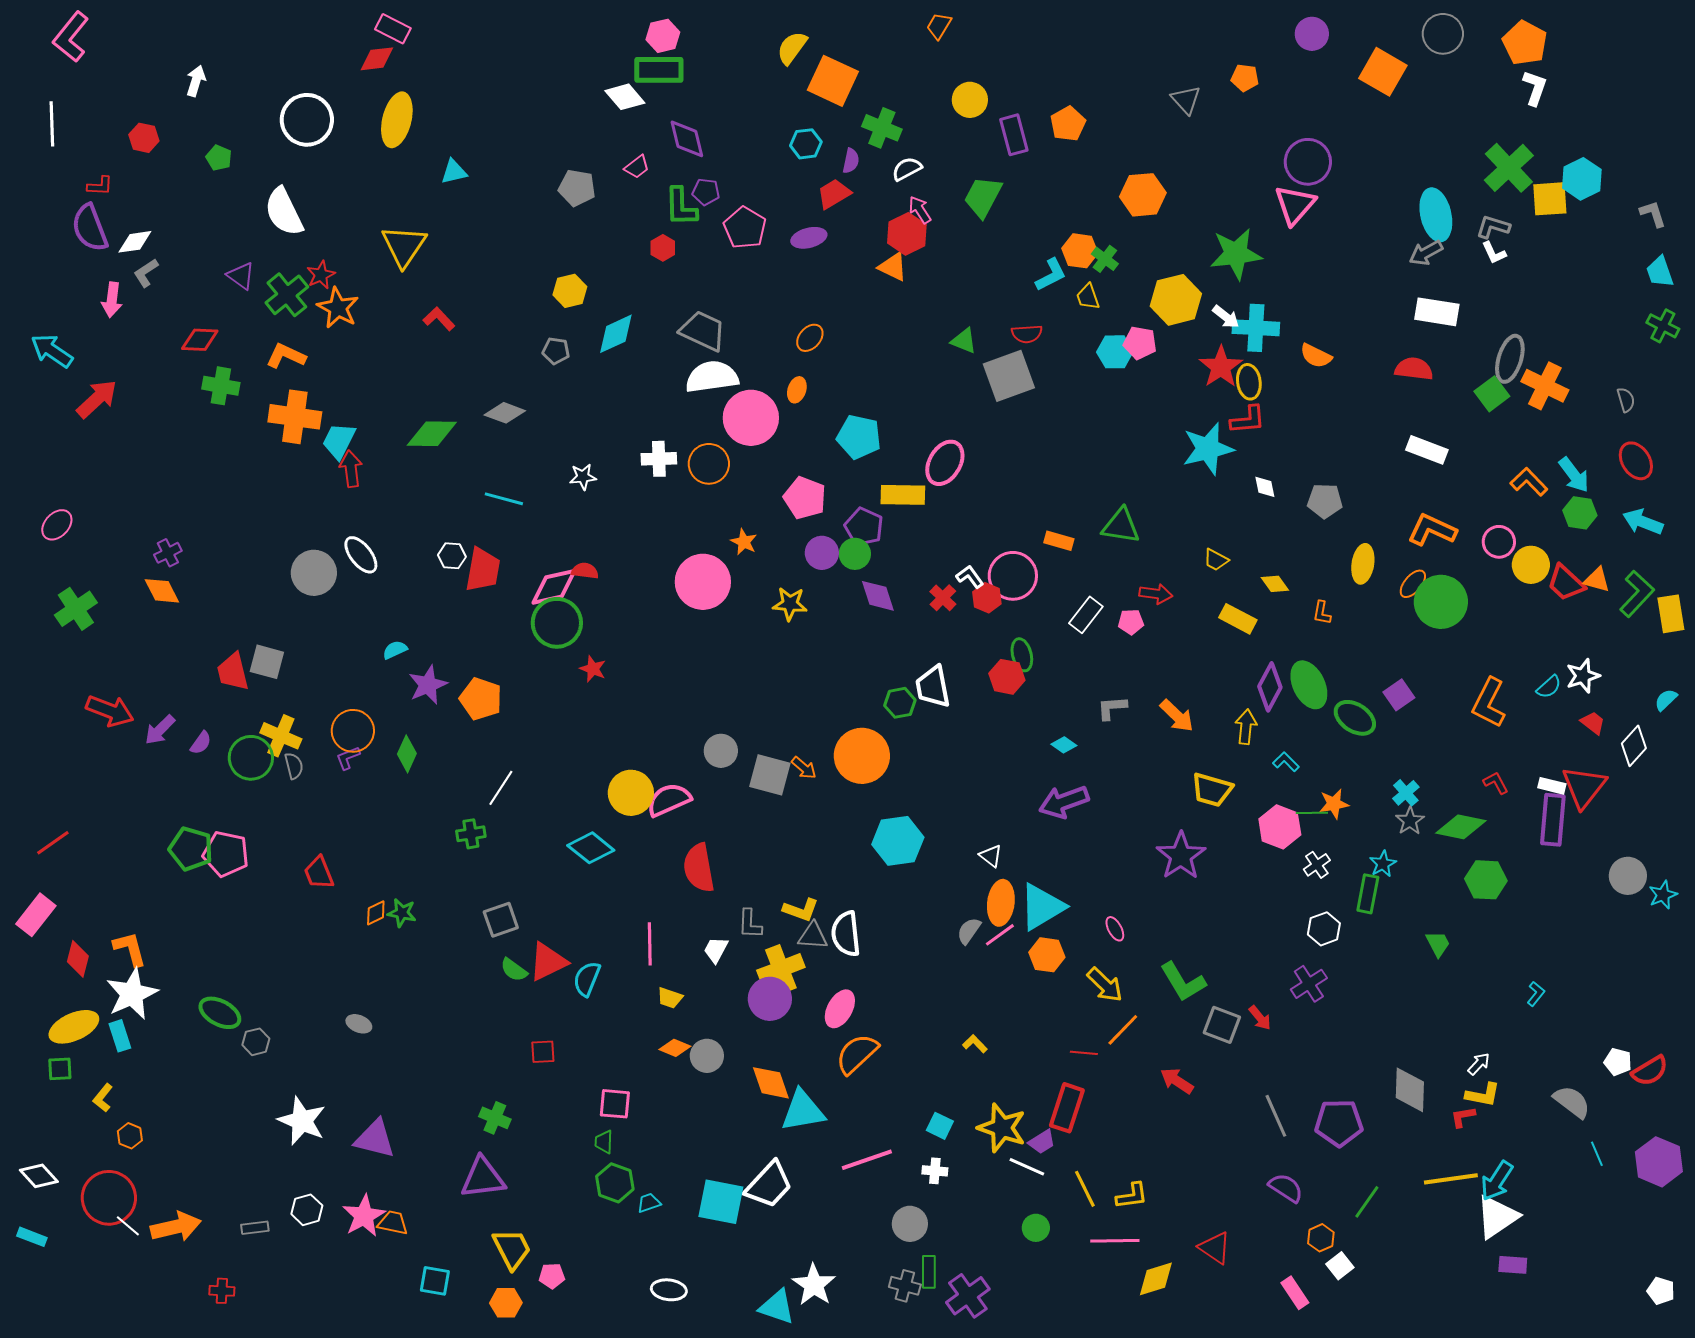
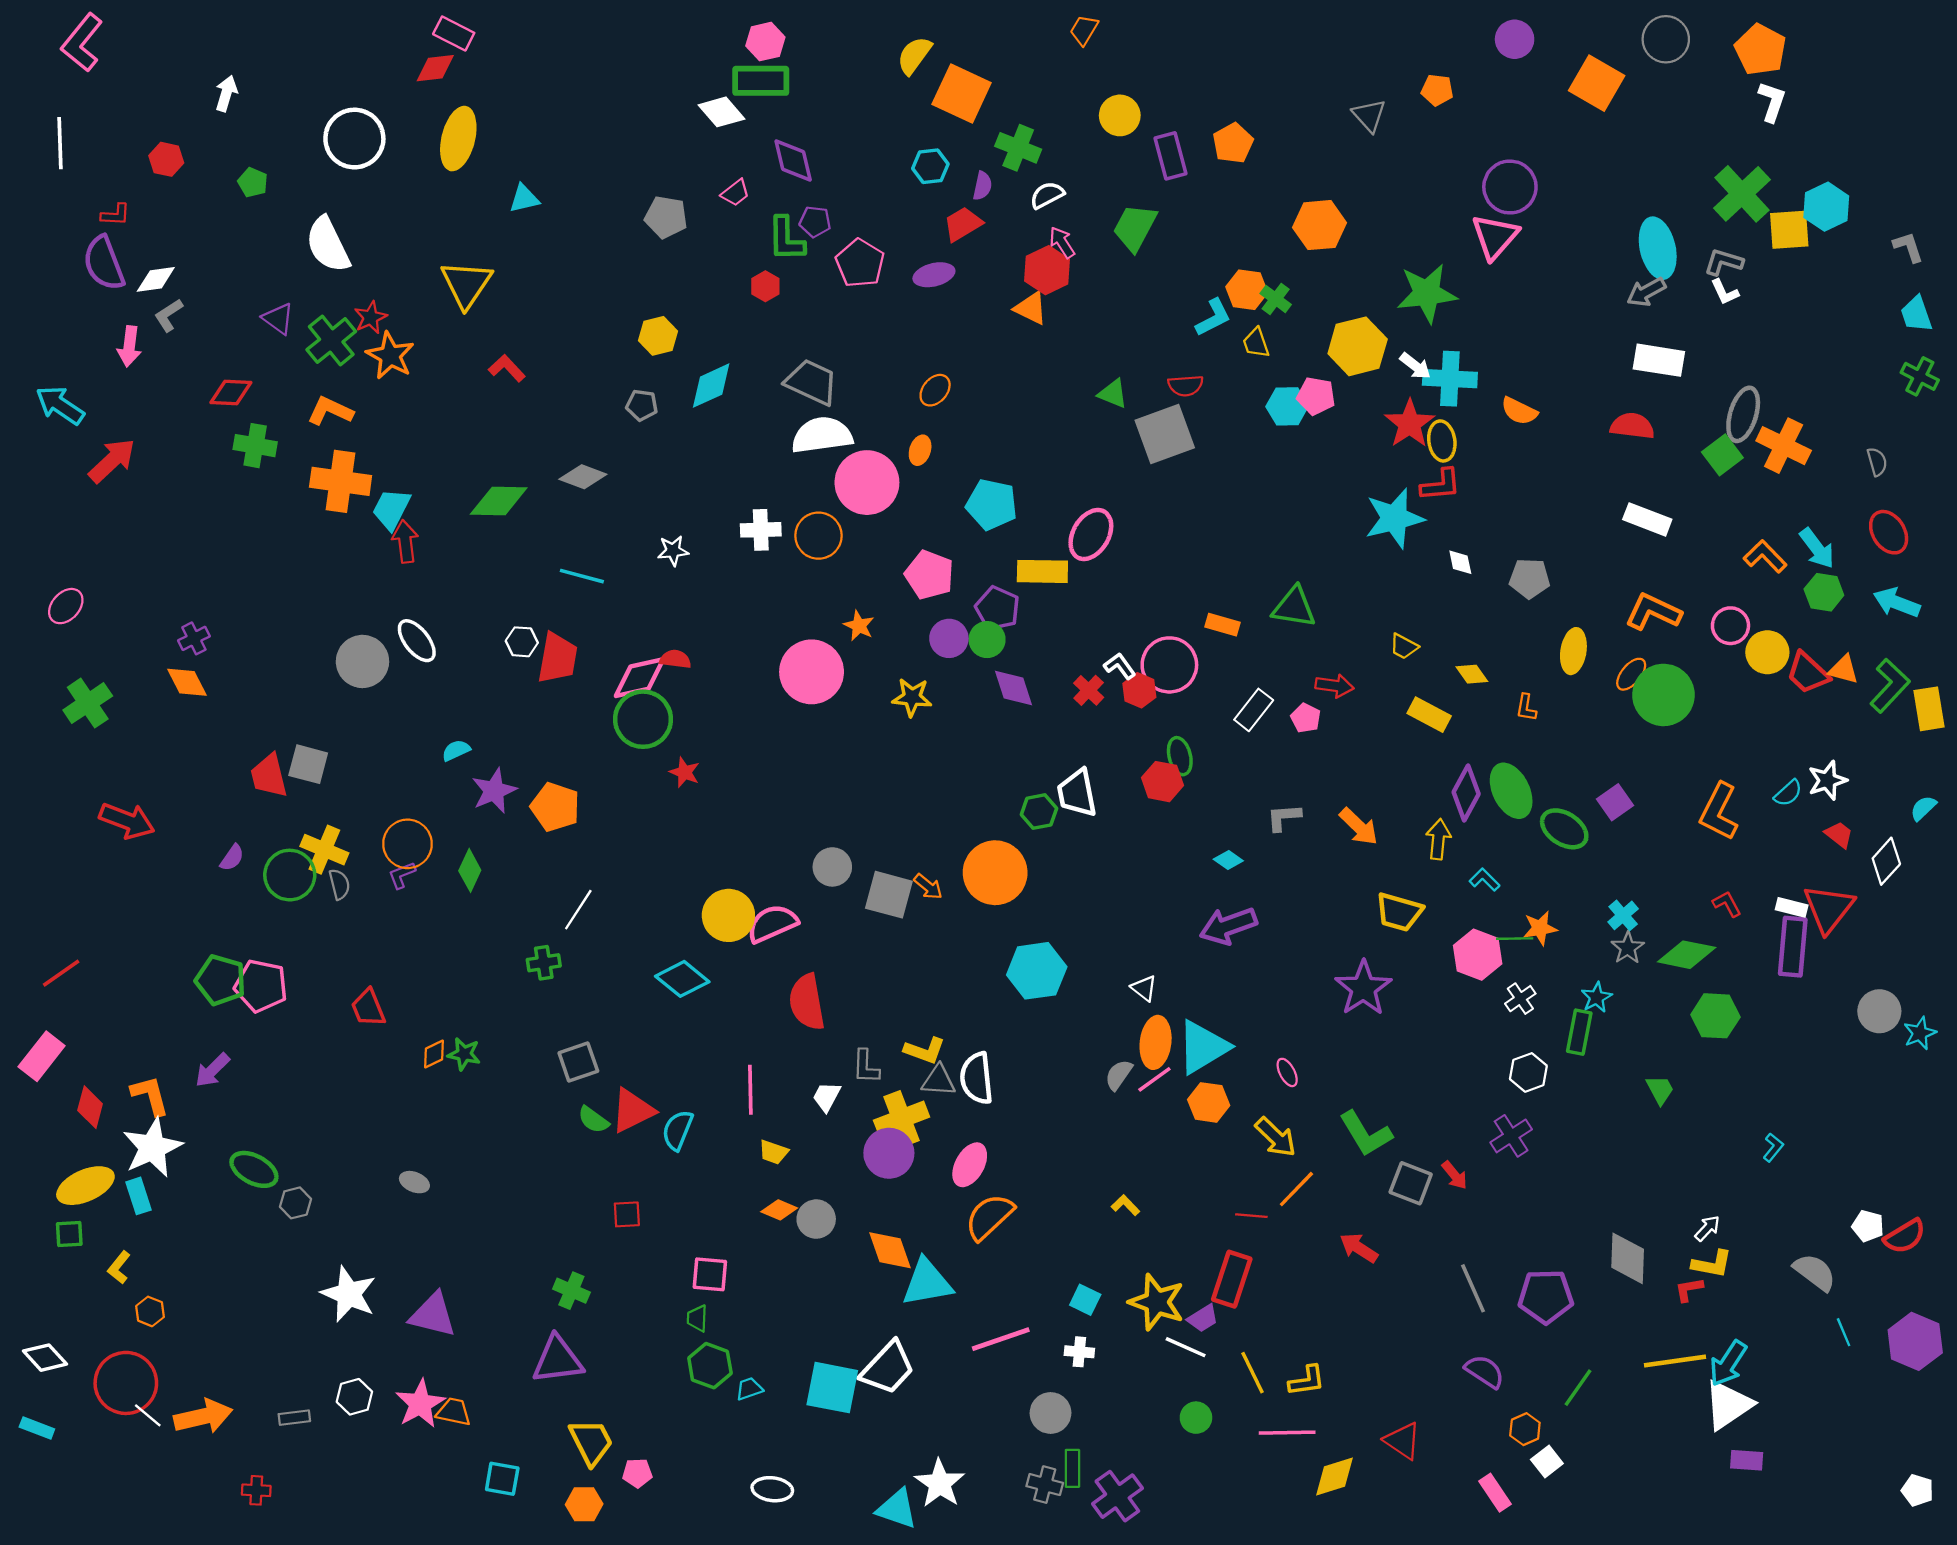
pink pentagon: (1131, 622) -> (1306, 718), turned 30
purple arrow: (160, 730) -> (212, 1070), moved

